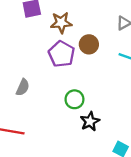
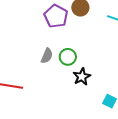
gray semicircle: (23, 87) -> (47, 56), moved

